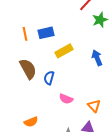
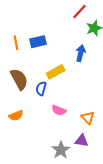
yellow rectangle: (64, 51) -> (56, 72), moved
blue arrow: (97, 58) -> (81, 53), moved, turned 35
orange semicircle: (31, 122) -> (16, 116), moved

